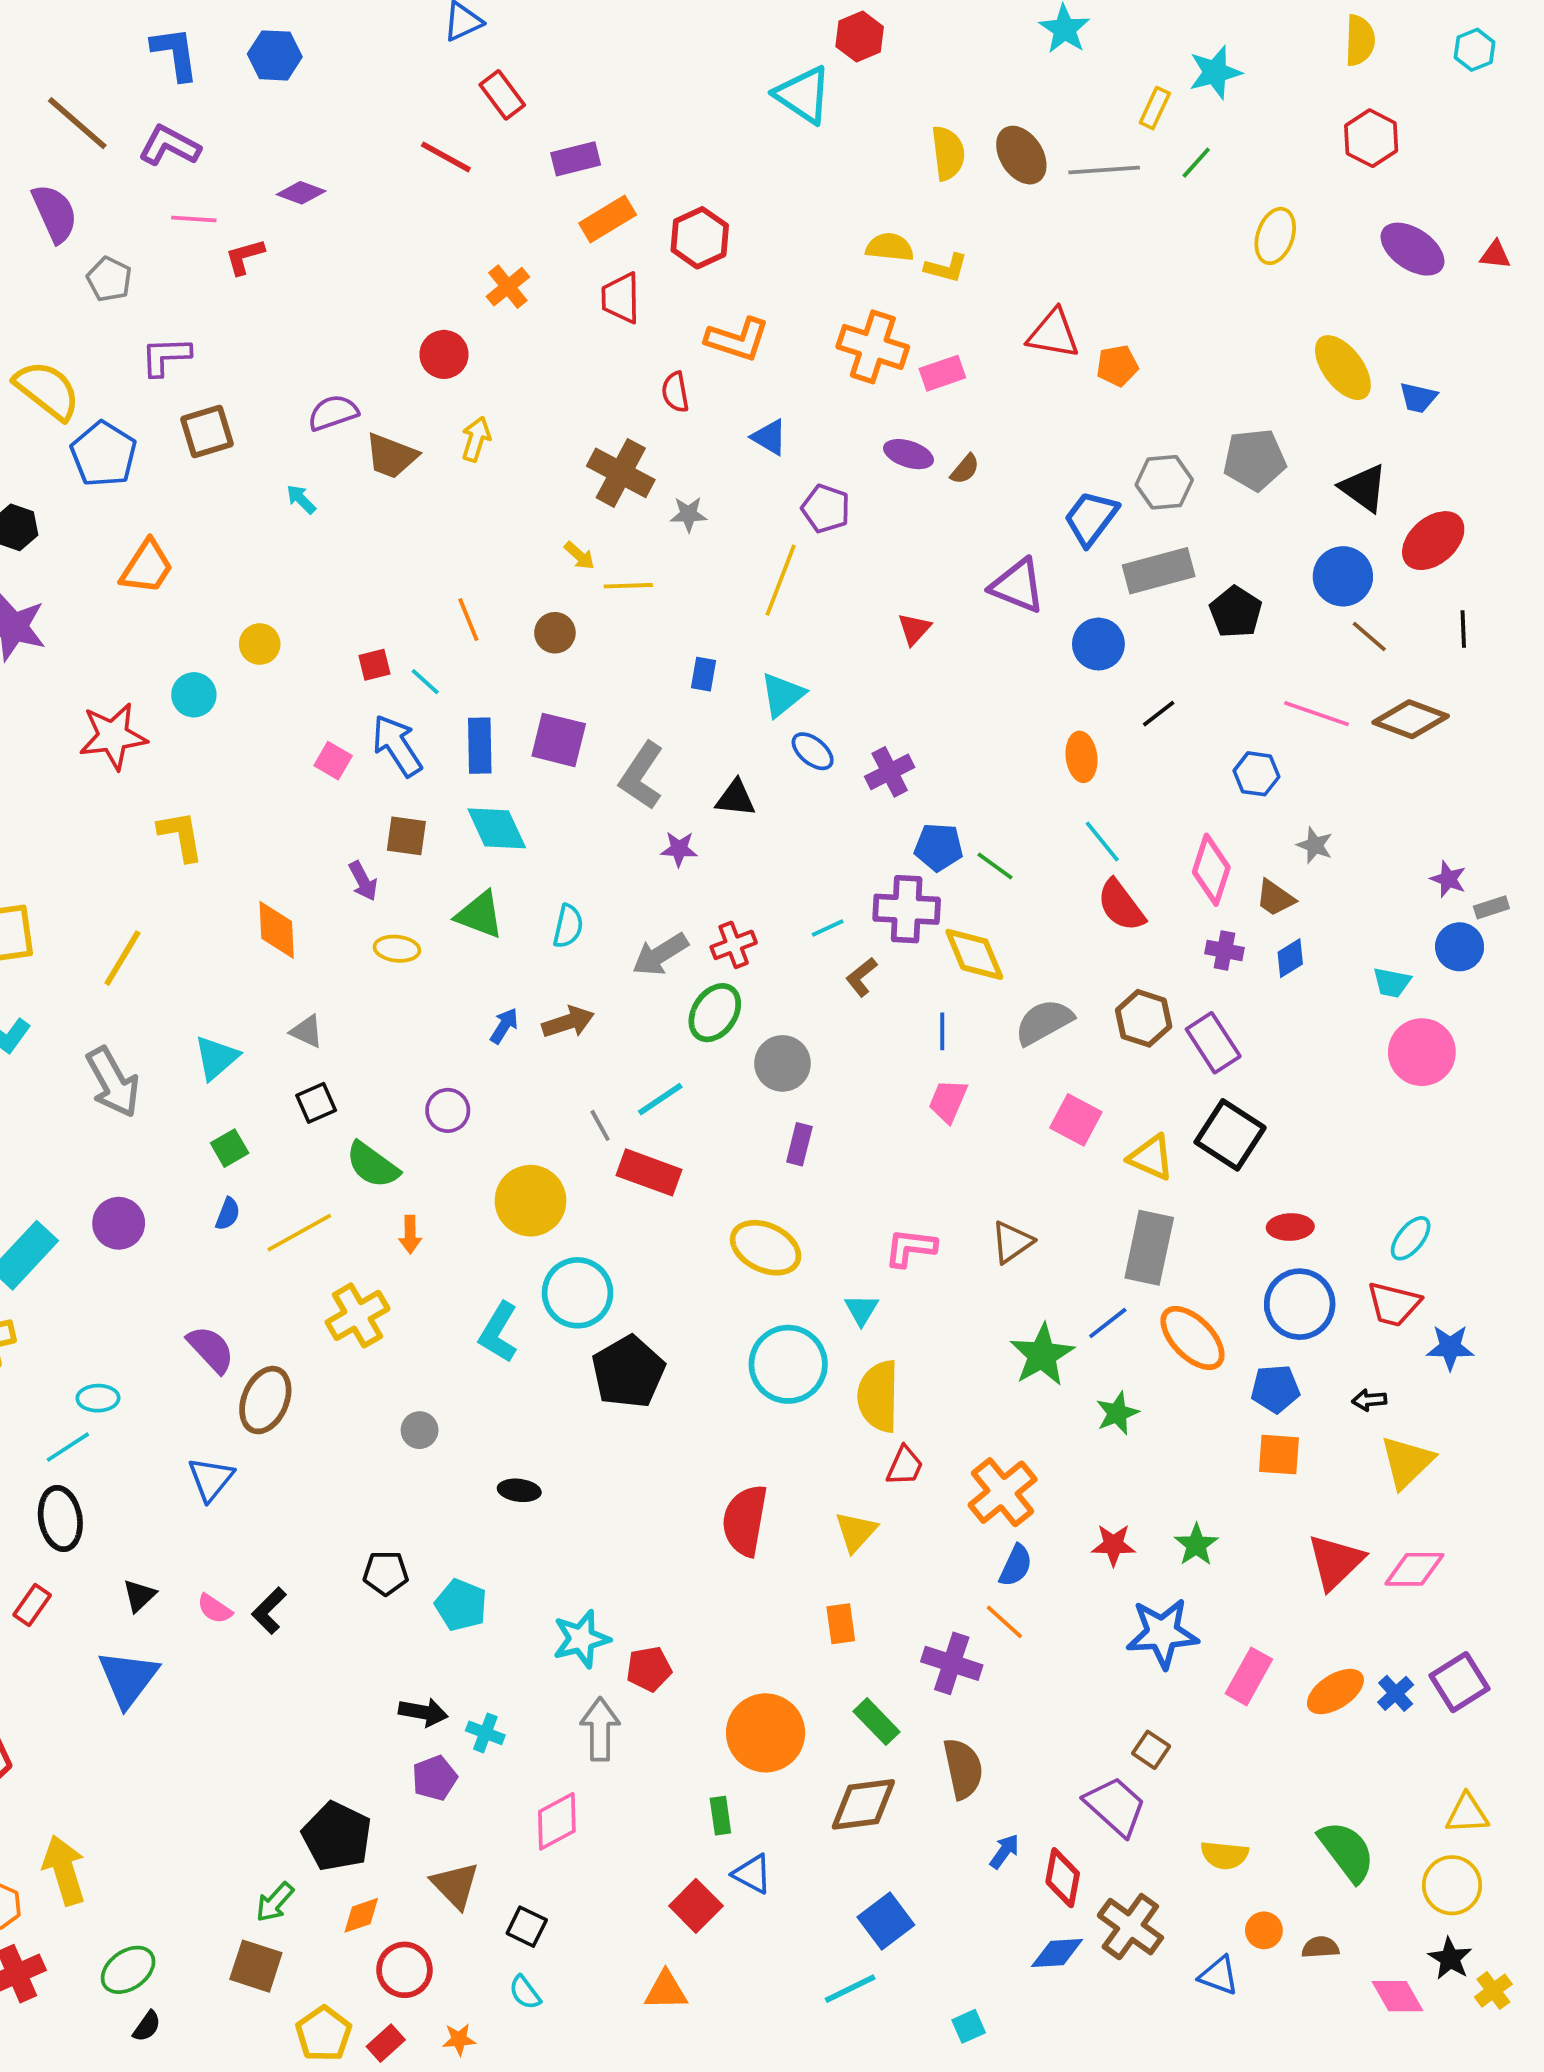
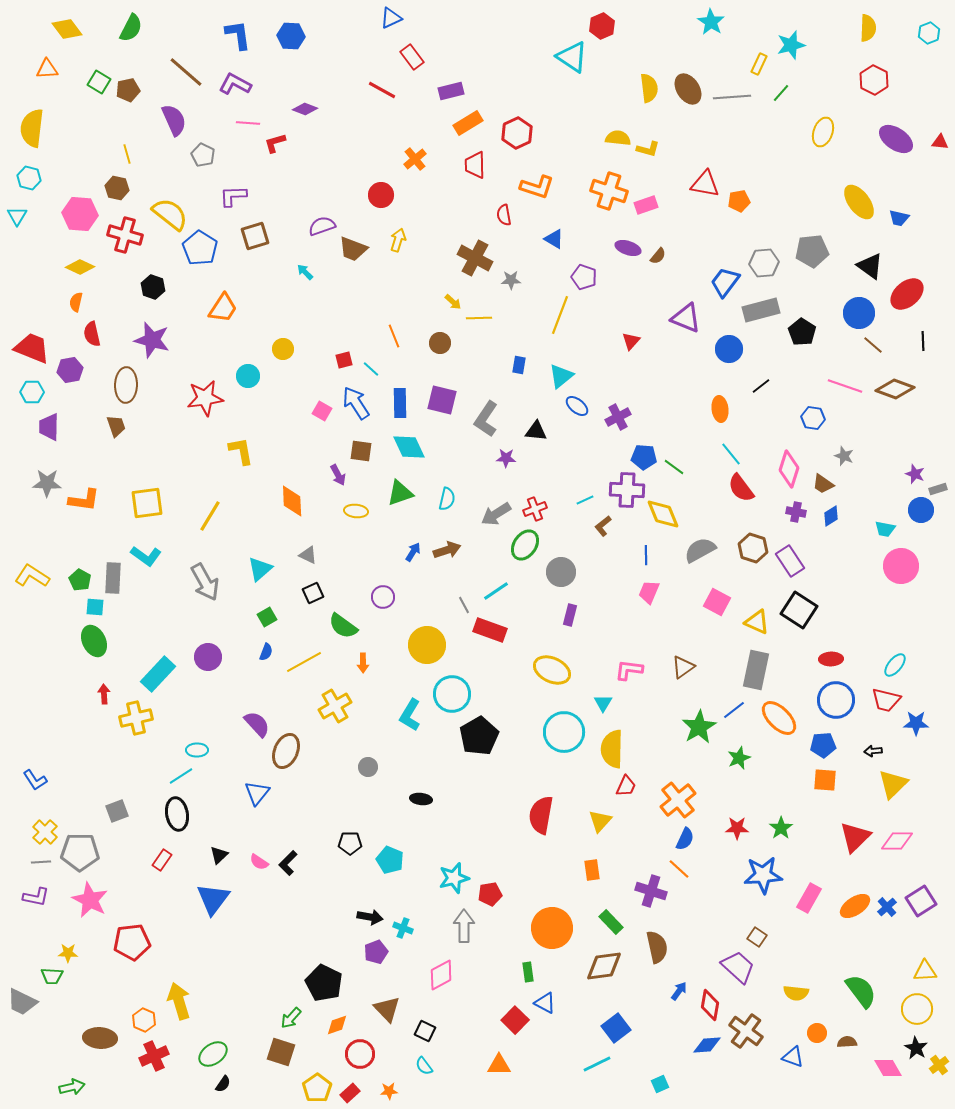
green triangle: (480, 915) -> (400, 493), turned -40

